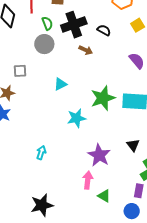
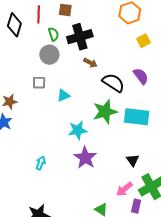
black semicircle: (104, 30) -> (113, 83), moved, size x1.6
gray square: (20, 71) -> (39, 83), moved
purple star: (99, 155) -> (85, 158), moved
pink arrow: (88, 180) -> (124, 189), moved, turned -138

